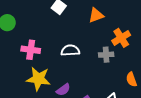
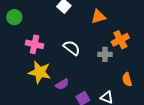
white semicircle: (70, 50) -> (72, 48), turned 36

